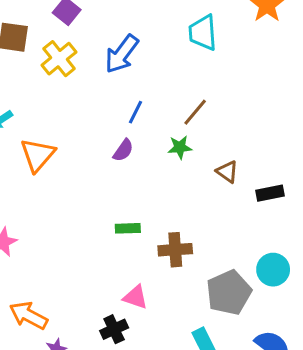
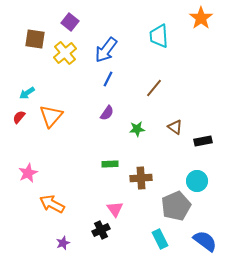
blue line: (135, 112) -> (108, 79), moved
green star: (180, 147) -> (137, 129), moved
cyan circle: (273, 270) -> (197, 181), moved
pink triangle: (135, 297) -> (115, 209), turned 36
orange arrow: (28, 315) -> (52, 204), moved

